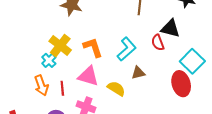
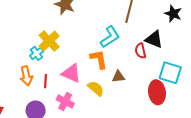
orange L-shape: (93, 47) -> (99, 59), moved
cyan L-shape: (127, 49) -> (110, 37), moved
cyan square: (192, 61) -> (170, 73), turned -35

